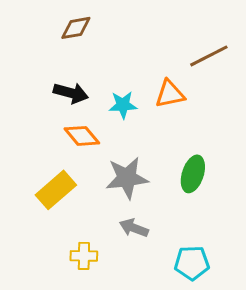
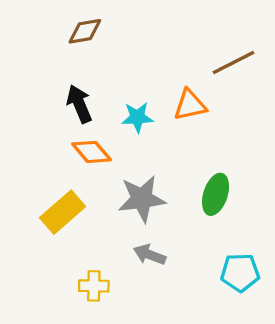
black arrow: (71, 93) -> (79, 104), turned -128
cyan pentagon: (192, 263) -> (240, 272), moved

